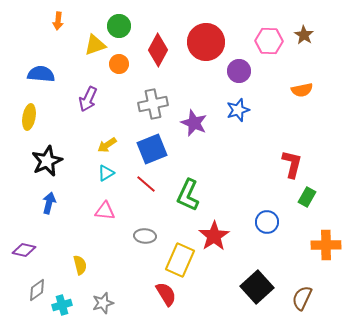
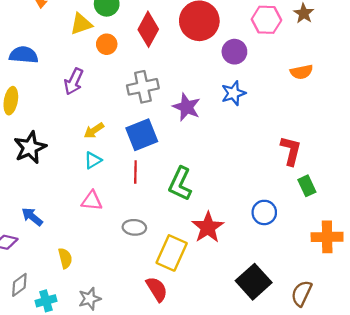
red line: (146, 184) -> (135, 172), turned 50
green rectangle: (307, 197) -> (307, 186), turned -54
blue arrow: (49, 203) -> (32, 217), moved, turned -65

